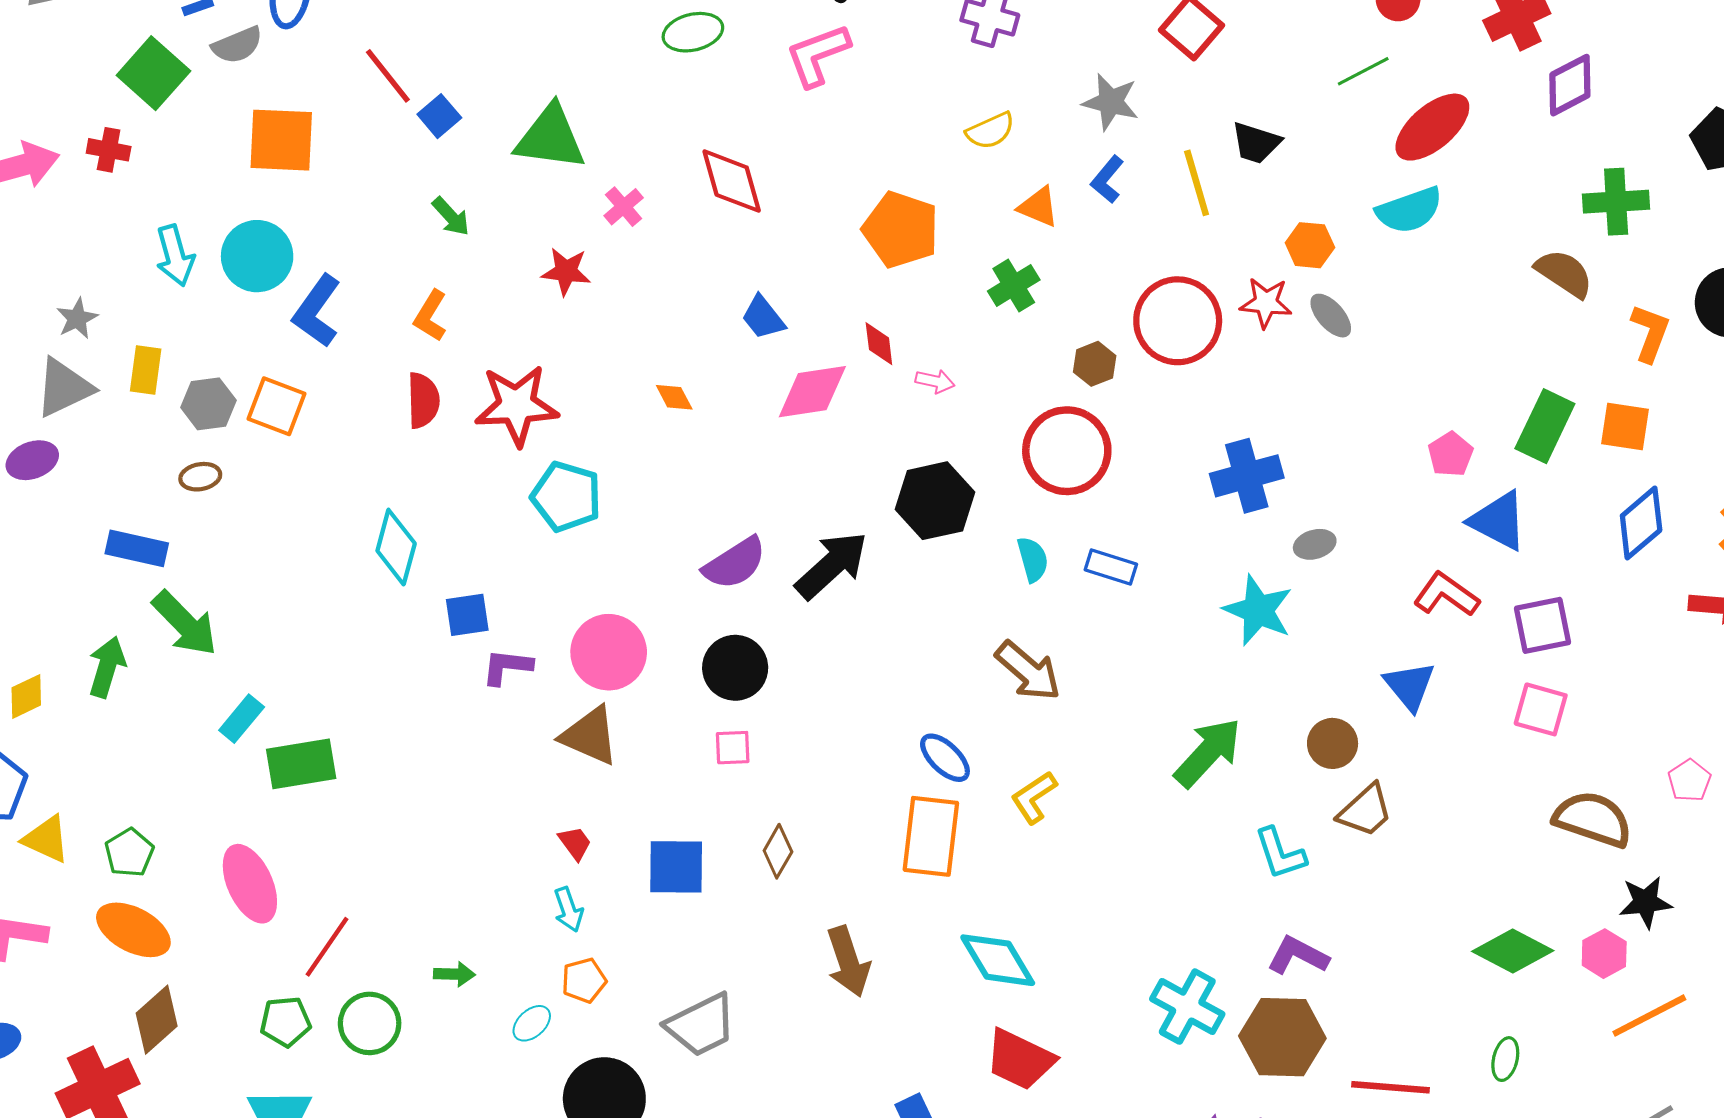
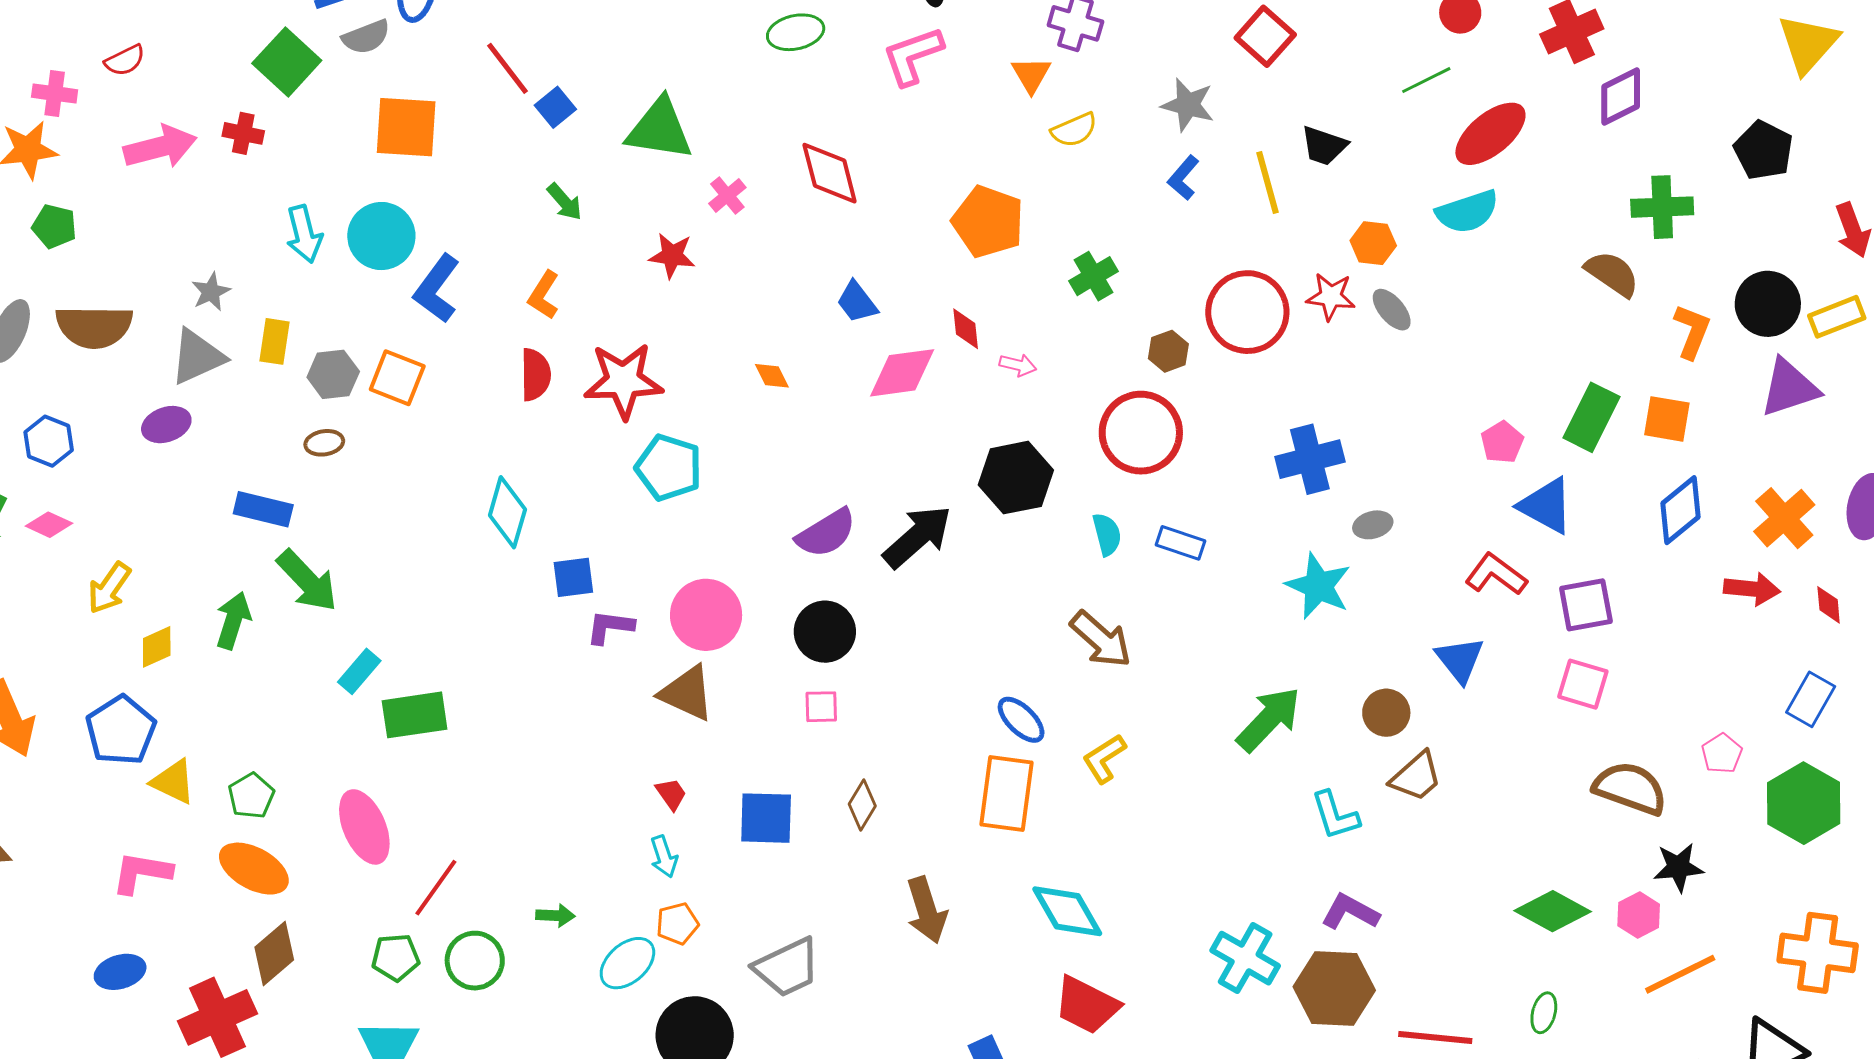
orange triangle: (1038, 207) -> (1031, 75), moved, turned 36
cyan ellipse: (532, 1023) -> (627, 963), size x1.5

